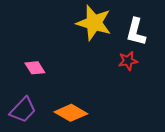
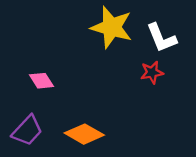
white L-shape: (136, 32) -> (161, 38), turned -36

